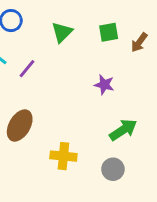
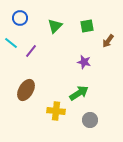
brown arrow: (139, 42) -> (108, 41), moved
green arrow: (123, 130) -> (79, 93), moved

